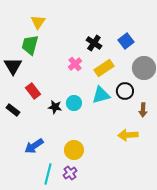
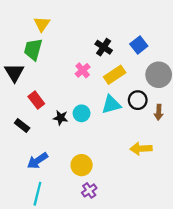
black rectangle: (13, 110) -> (22, 125), moved
brown arrow: (143, 110) -> (159, 112), moved
purple cross: (70, 173) -> (89, 190), moved
cyan line: (48, 174) -> (37, 194), moved

